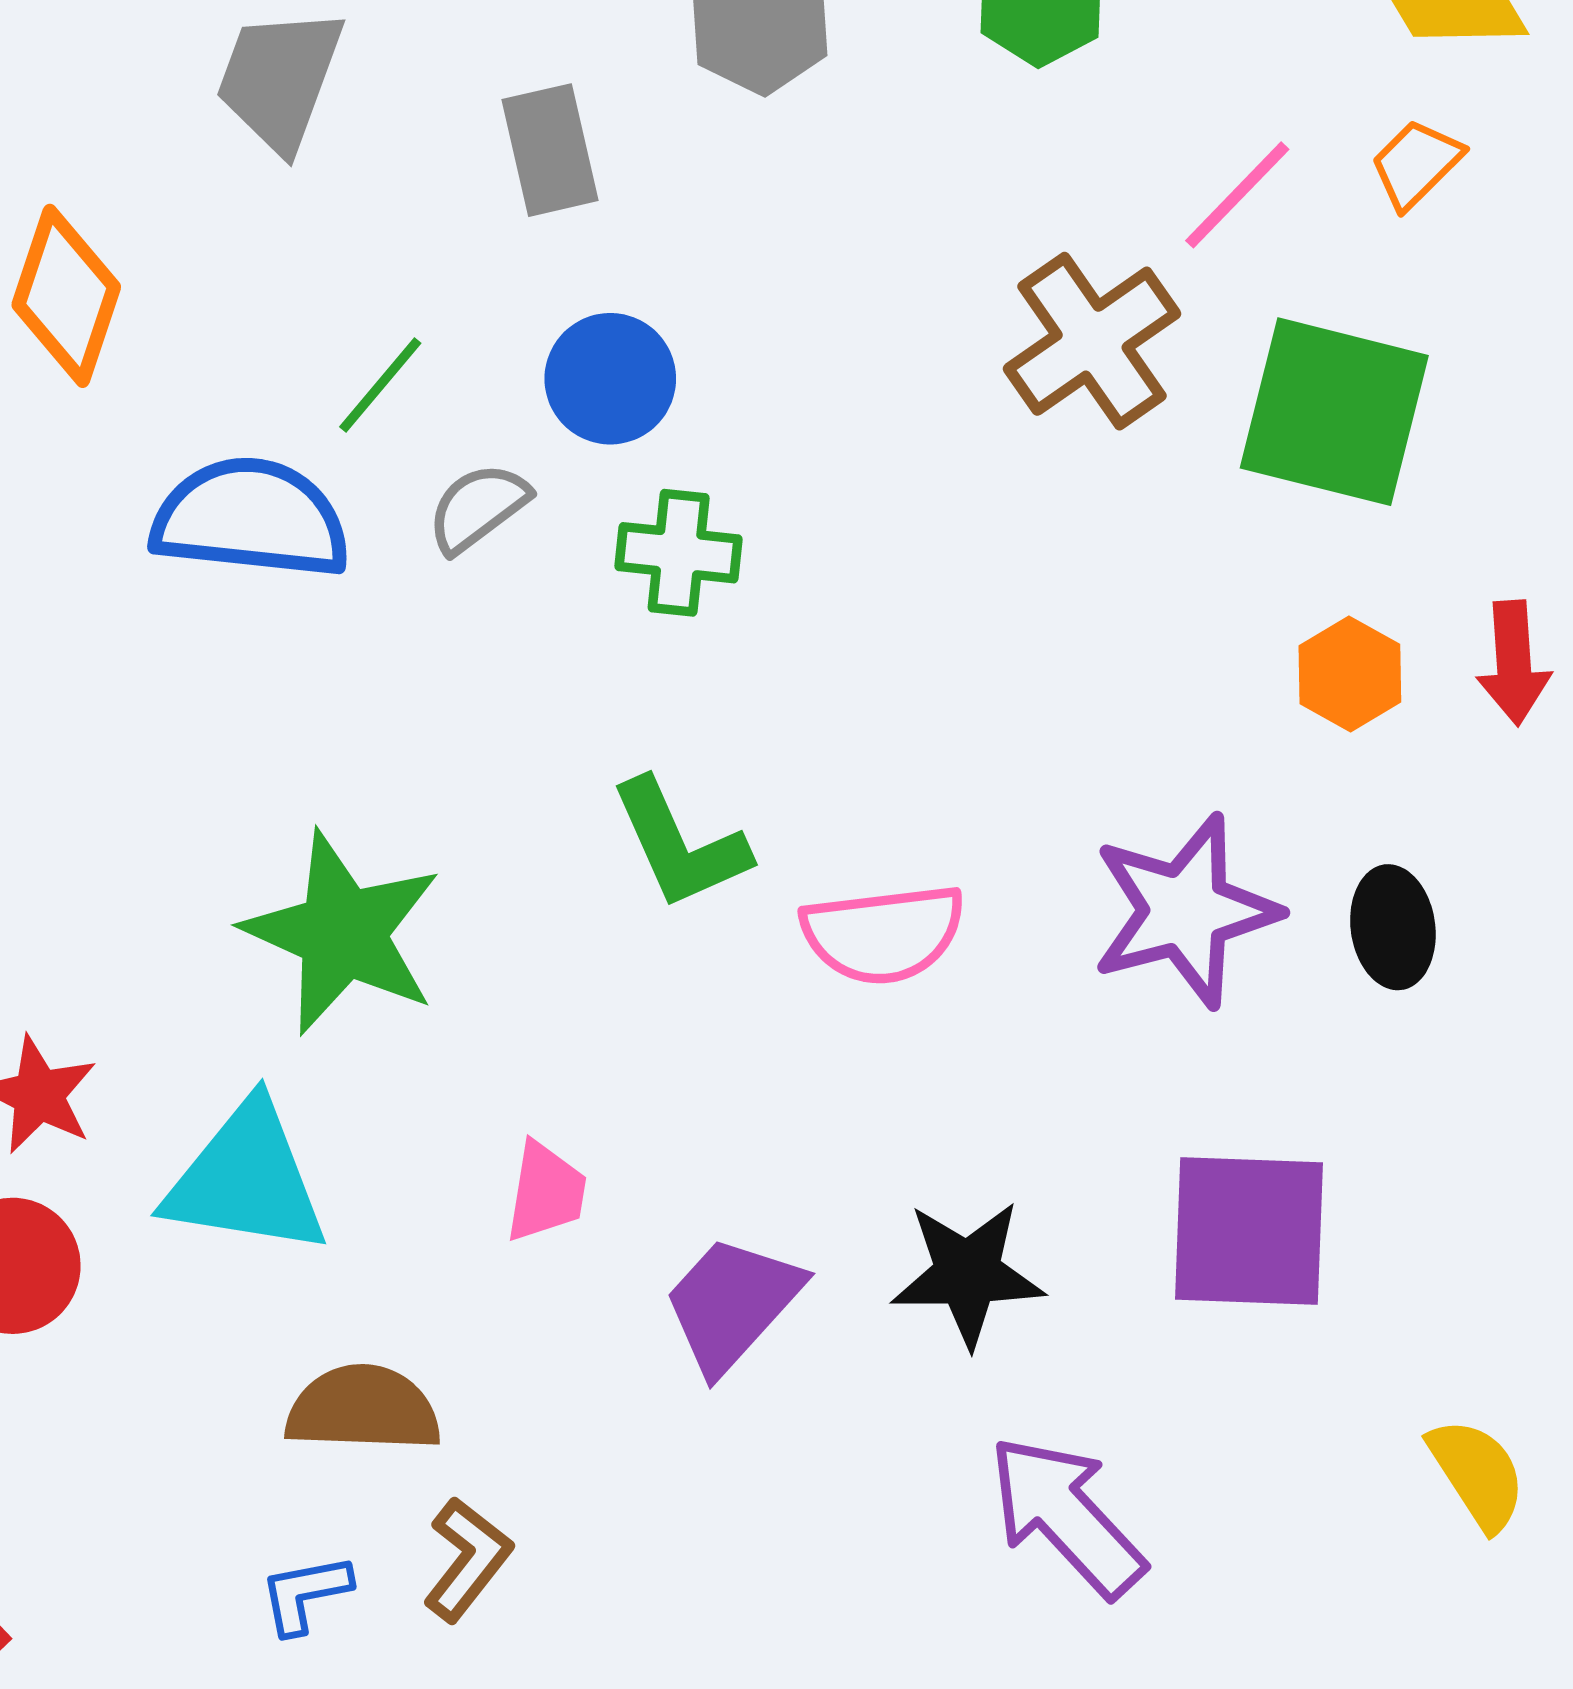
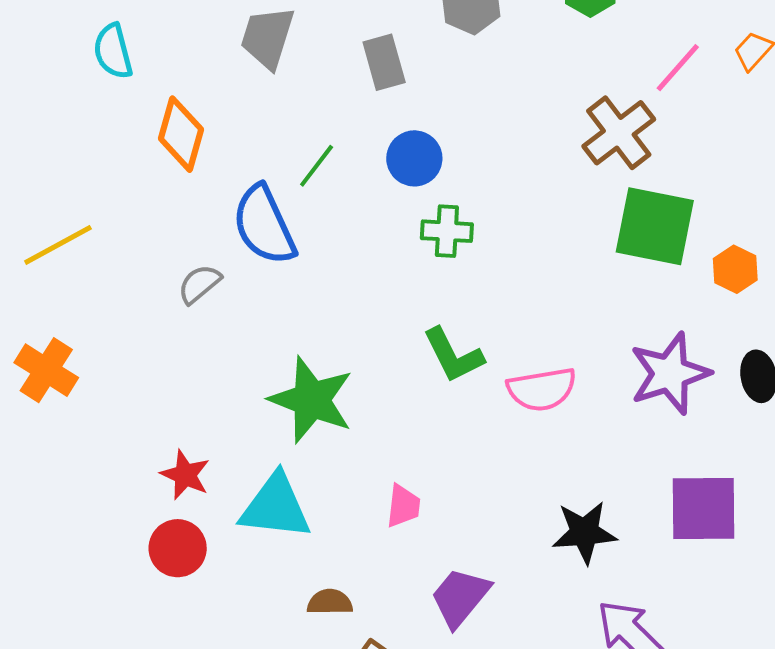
green square: (1334, 412) -> (655, 226), moved
gray semicircle: (478, 508) -> (199, 284), moved
blue semicircle: (251, 518) -> (264, 225), turned -118
purple trapezoid: (732, 1304) -> (460, 597), moved
brown semicircle: (363, 1409) -> (330, 602), size x0.7

